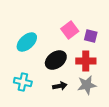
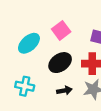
pink square: (70, 30) -> (61, 30), moved

